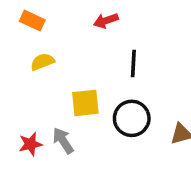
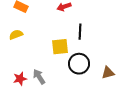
yellow semicircle: (42, 62) -> (16, 35), moved
yellow square: (85, 103) -> (60, 47), moved

